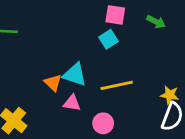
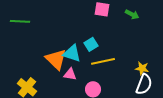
cyan square: (109, 39) -> (91, 44), moved
orange triangle: (53, 83) -> (56, 59), size x1.6

